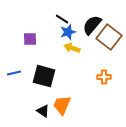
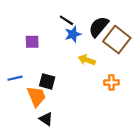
yellow arrow: (72, 48) -> (87, 60), moved
black square: (44, 76) -> (47, 81), size x0.7
orange trapezoid: (62, 105) -> (36, 96), moved, turned 135

